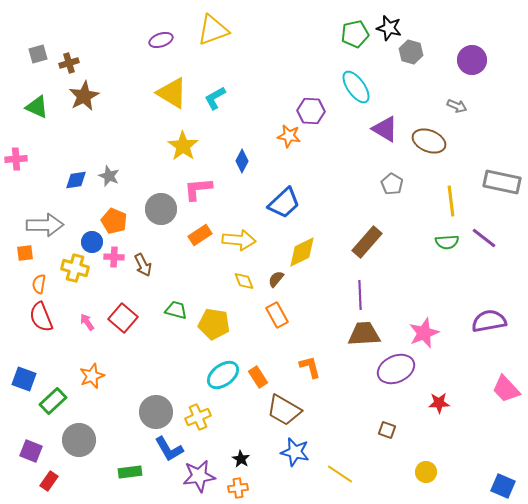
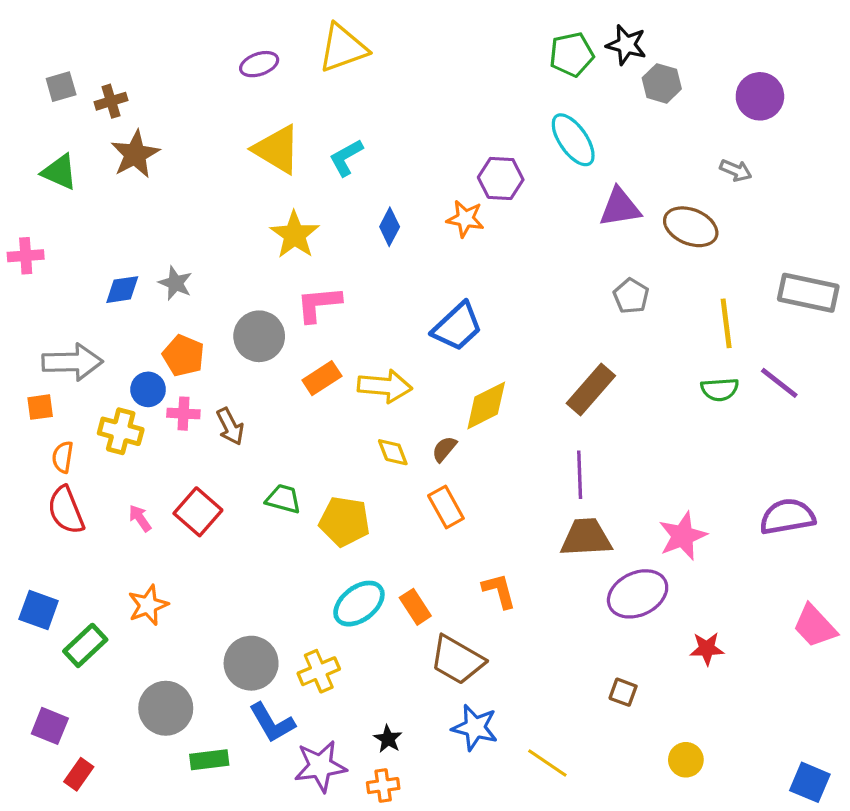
purple triangle: (385, 129) -> (620, 207), turned -40
blue diamond: (242, 161) -> (390, 227), moved
gray circle: (79, 440) -> (166, 708), moved

